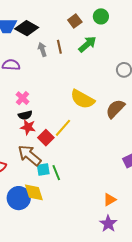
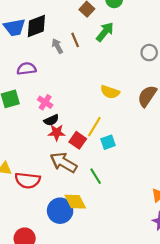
black diamond: (27, 28) -> (36, 26), turned -40
yellow semicircle: (82, 99) -> (110, 92), size x0.7
cyan square: (43, 169) -> (108, 142), moved

